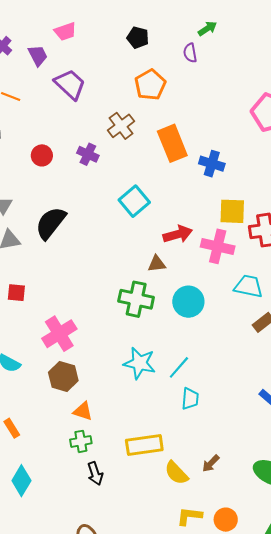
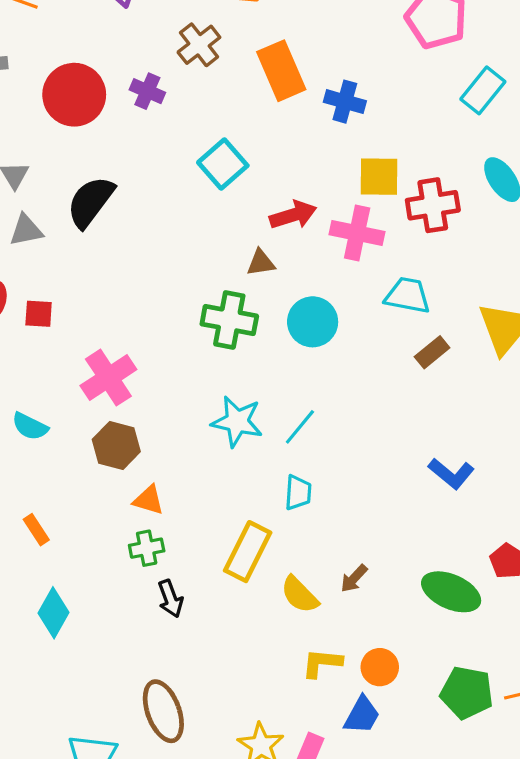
red circle: (42, 155) -> (74, 95), size x1.8
cyan trapezoid: (190, 399) -> (298, 493), moved
yellow rectangle: (144, 445) -> (248, 552), turned -54

